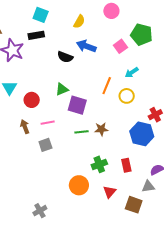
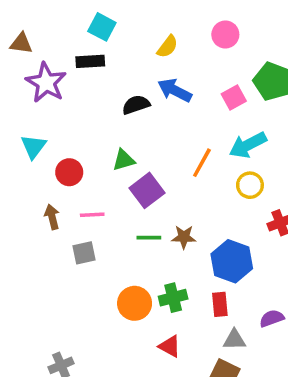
black semicircle: (65, 57) -> (136, 105), turned 133
cyan arrow: (132, 72) -> (248, 145), size x1.5
yellow circle: (127, 96) -> (250, 185), moved
purple square: (77, 105) -> (147, 190), turned 30
blue hexagon: (142, 134) -> (232, 261), moved
orange circle: (79, 185) -> (135, 303), moved
gray triangle: (148, 186) -> (234, 340), moved
red triangle: (110, 192) -> (170, 346), moved, turned -48

